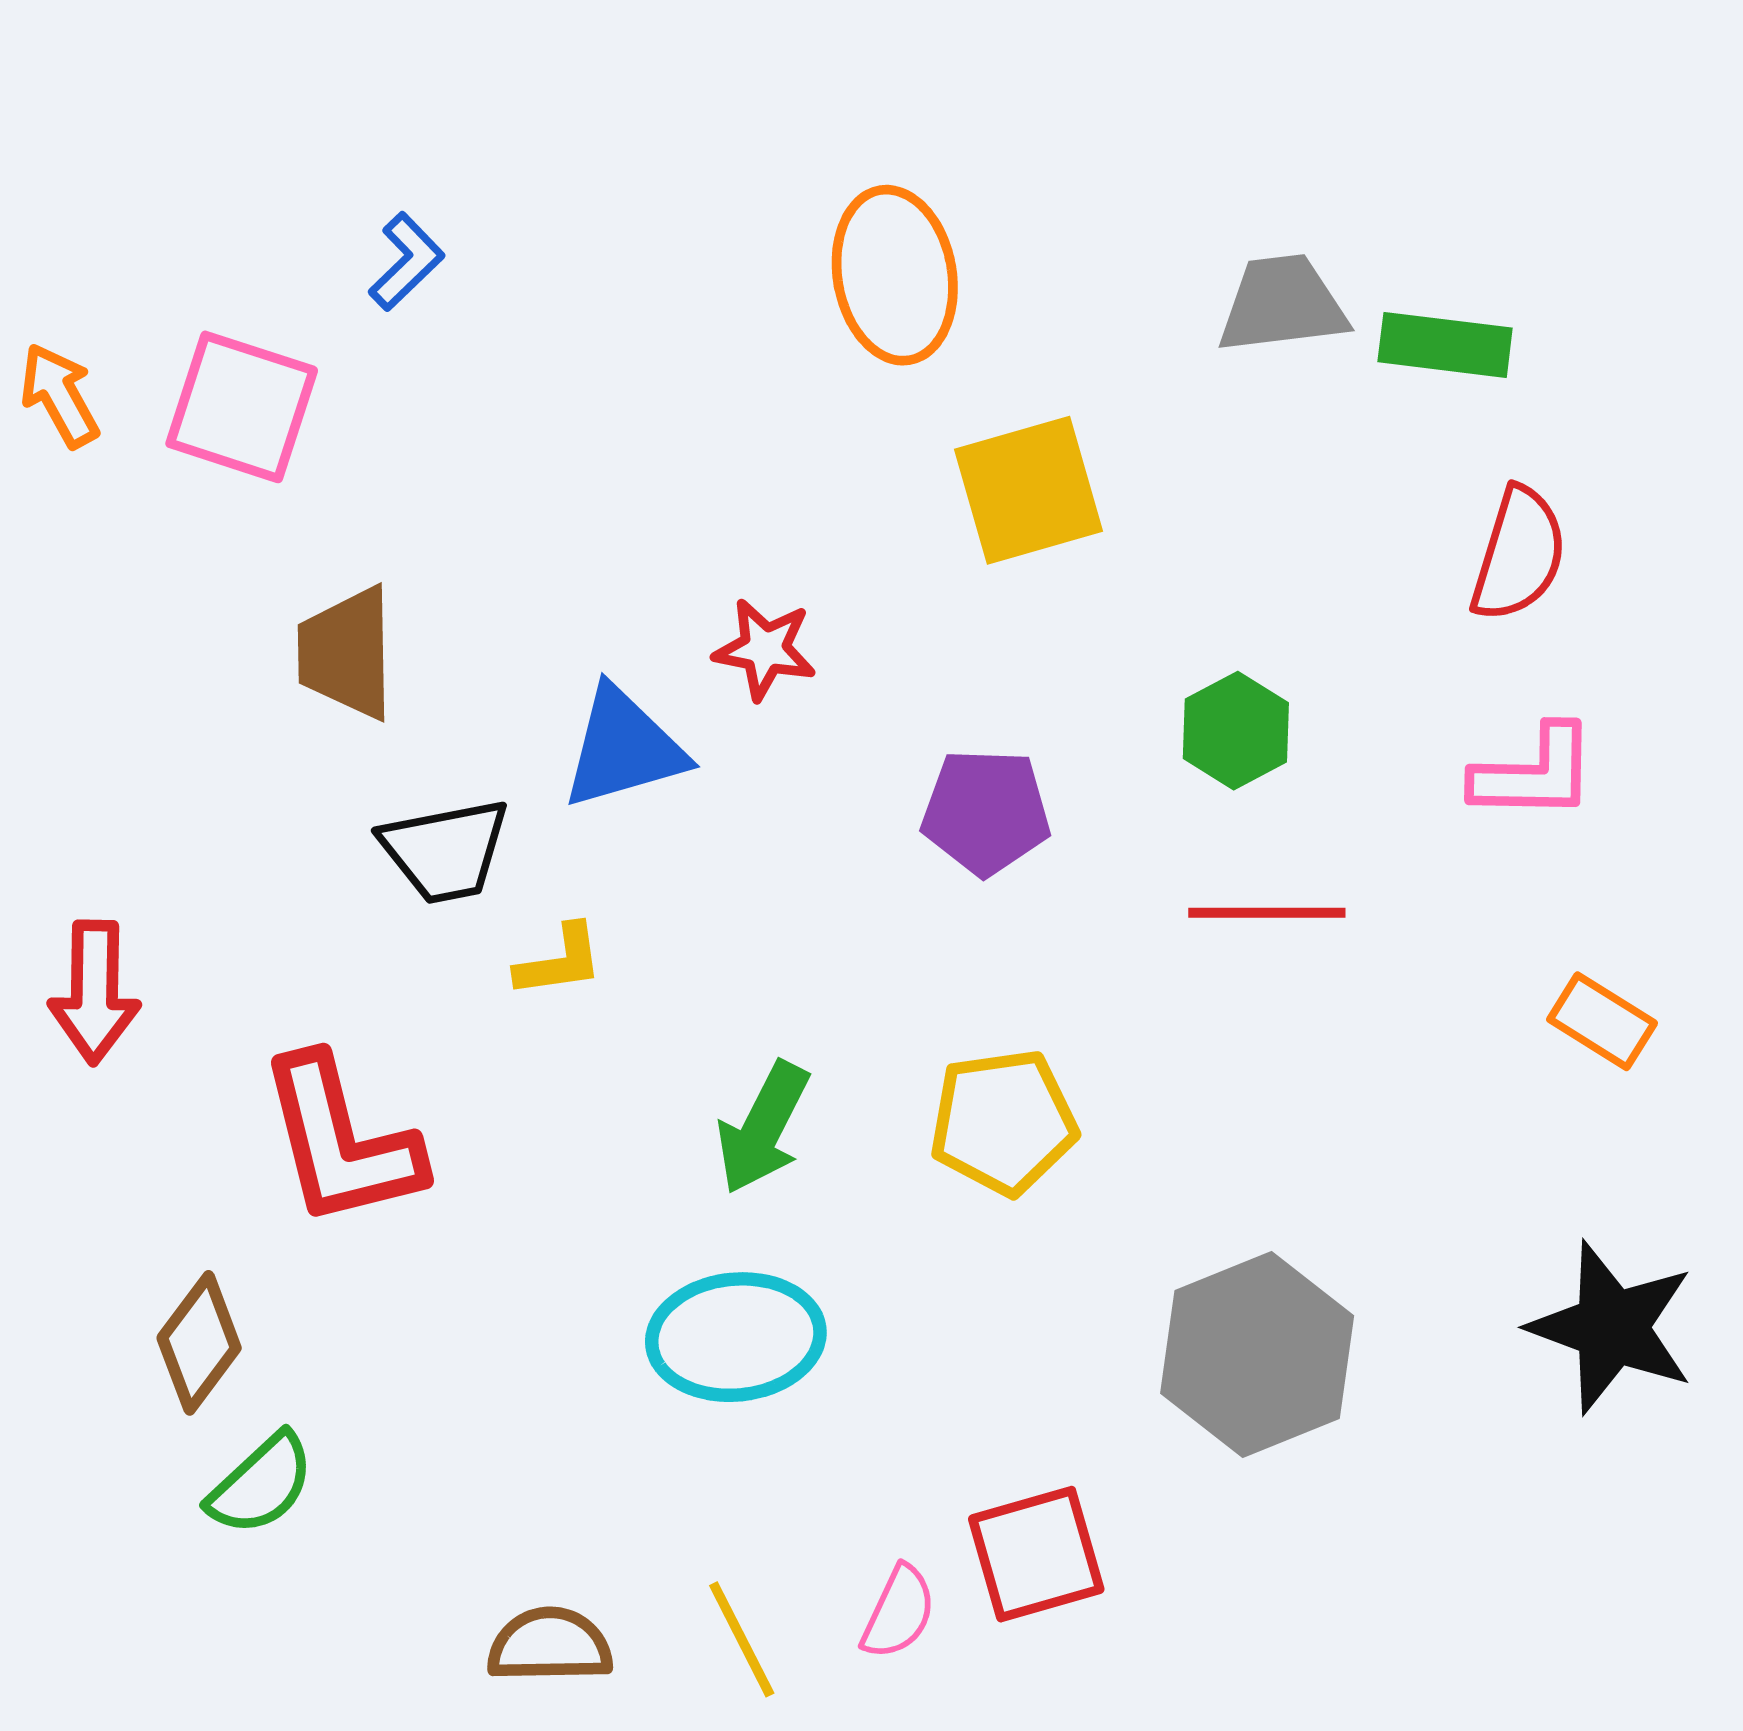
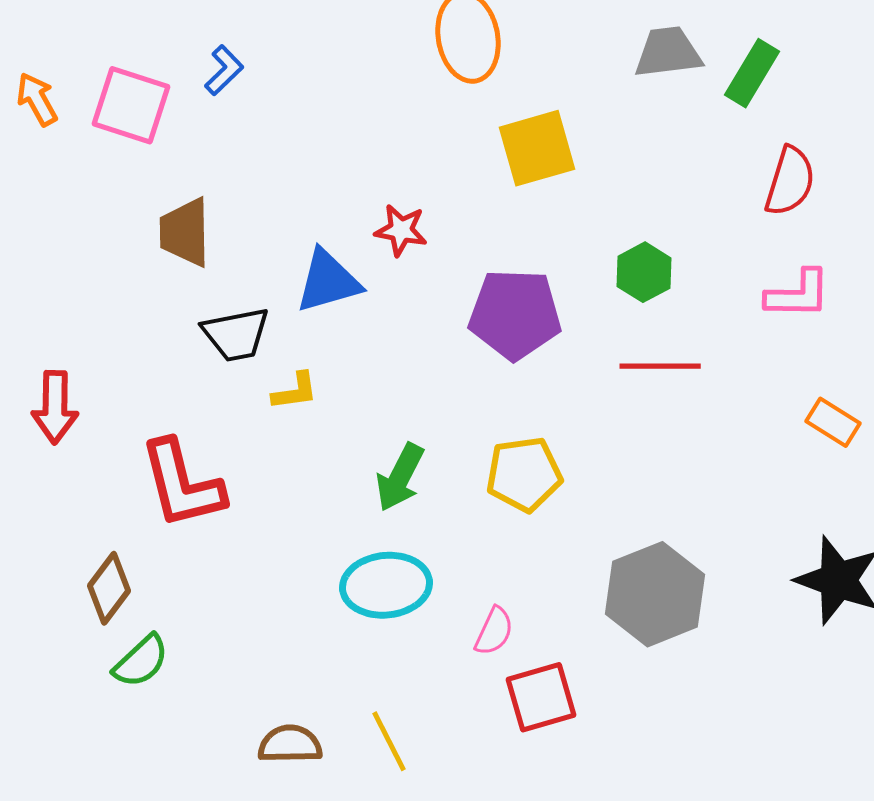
blue L-shape: (406, 262) -> (224, 70), moved
green rectangle: (1445, 345) -> (752, 73), turned -66
purple pentagon: (986, 812) -> (515, 314), size x1.4
pink semicircle: (899, 1612) -> (494, 631), moved

